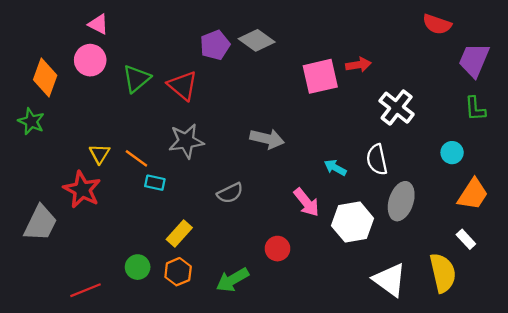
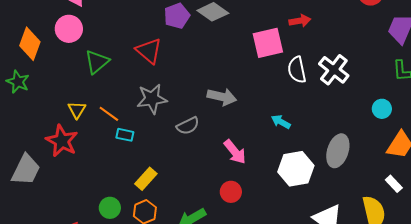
red arrow: (358, 65) -> (300, 21), moved
green triangle: (136, 79) -> (97, 62), moved
white semicircle: (377, 160) -> (297, 70), moved
gray semicircle: (230, 193) -> (188, 126), moved
pink arrow: (306, 202) -> (235, 152), moved

